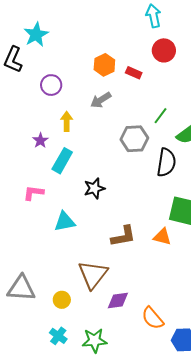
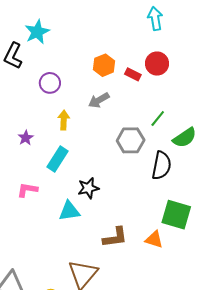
red circle: (164, 50) -> (157, 64), moved
purple star: (40, 140) -> (26, 138), moved
cyan triangle: (65, 222) -> (69, 211), moved

